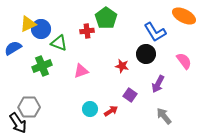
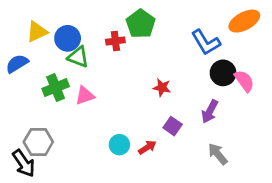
orange ellipse: (184, 16) -> (244, 21), turned -55
blue circle: (41, 29) -> (68, 38), moved
black circle: (146, 54) -> (223, 73), moved
pink triangle: (81, 71) -> (85, 95), moved

